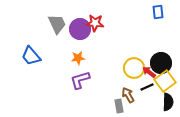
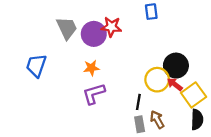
blue rectangle: (158, 12) -> (151, 12), moved
blue trapezoid: (31, 56) -> (36, 66), turned 60
black circle: (161, 63) -> (176, 66), moved
black line: (147, 87) -> (138, 102), moved, turned -56
brown arrow: (128, 95) -> (157, 120), moved

